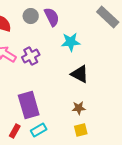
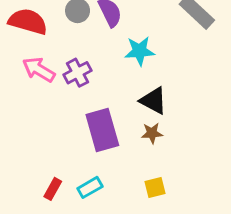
purple rectangle: (29, 105) -> (102, 130), moved
brown star: (79, 108) -> (152, 133), moved

